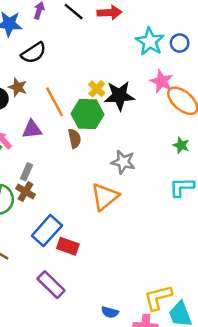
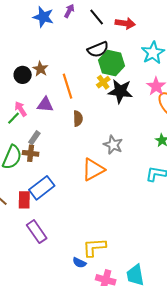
black semicircle: (34, 53) -> (98, 49), moved
green hexagon: (88, 114) -> (111, 63), moved
brown cross: (26, 192) -> (31, 153), turned -35
red rectangle: (68, 246) -> (24, 200), moved, turned 60
yellow L-shape: (158, 297) -> (94, 247), moved

